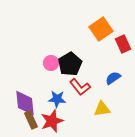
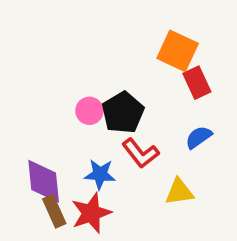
orange square: (101, 29) -> (178, 51), turned -30
red rectangle: (123, 44) -> (197, 83), moved

